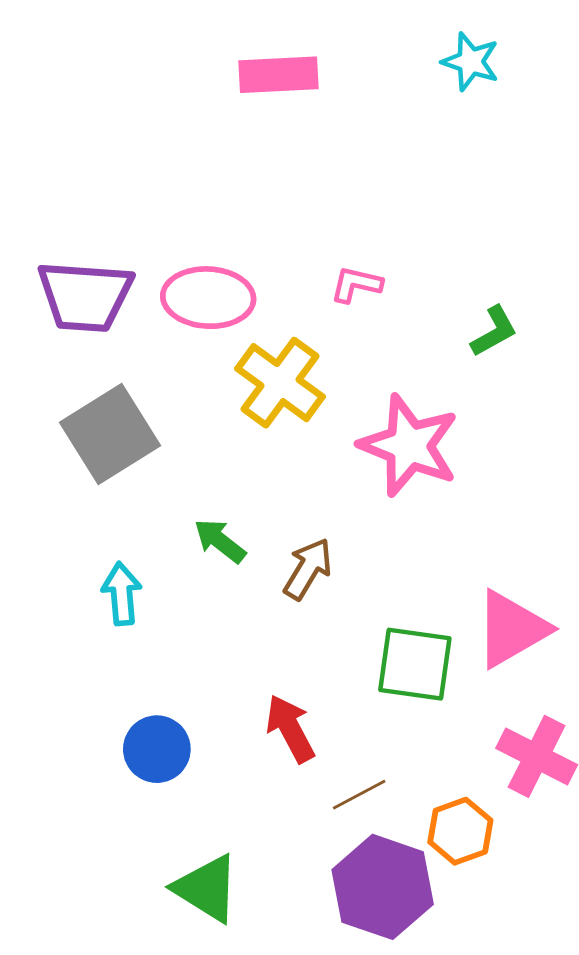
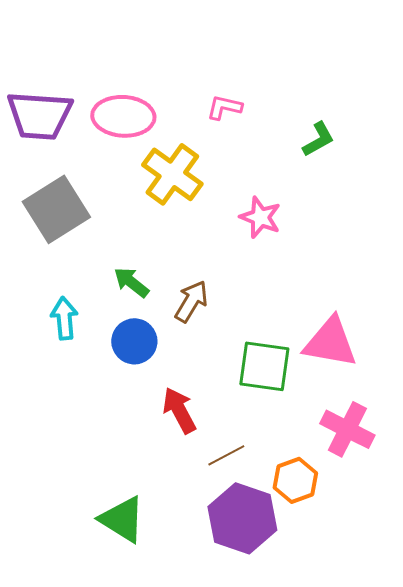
pink star: (409, 446) -> (260, 217), size x0.6
pink triangle: (512, 629) -> (330, 342), turned 40
blue circle: (157, 749) -> (134, 341), moved

